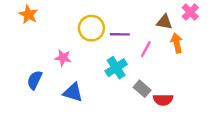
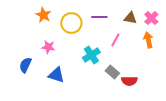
pink cross: (190, 12) -> (151, 18), moved
orange star: (28, 15) -> (43, 15), moved
purple line: (120, 34) -> (99, 17), moved
orange arrow: (177, 43) -> (148, 40), moved

